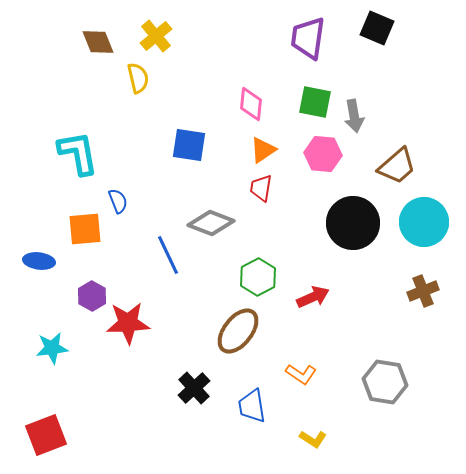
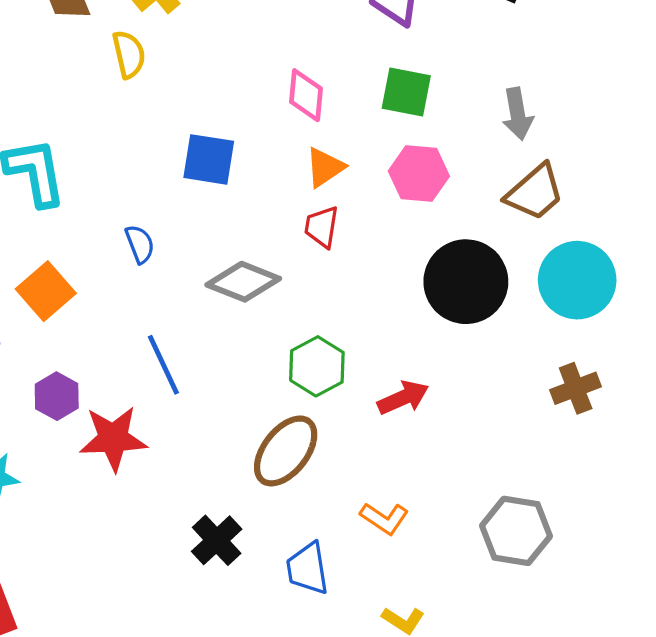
gray arrow: (354, 116) -> (518, 114), moved
blue semicircle: (118, 201) -> (140, 244), moved
orange square: (85, 229) -> (46, 291), turned -36
blue line: (168, 255) -> (163, 365), moved

